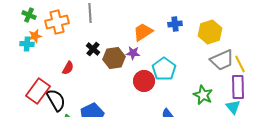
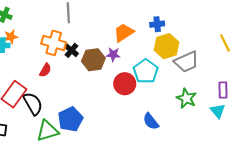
orange cross: (57, 22) -> (54, 43), moved, turned 30
yellow hexagon: (210, 32) -> (167, 46), moved
gray trapezoid: (222, 60) -> (186, 62), moved
yellow line: (240, 64) -> (225, 43), moved
purple rectangle: (238, 87) -> (223, 90), size x0.7

